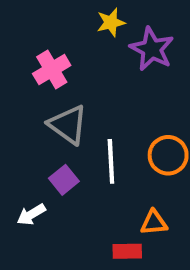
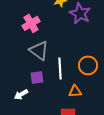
purple square: (64, 180) -> (37, 77), turned 32
orange triangle: (154, 223) -> (75, 91), moved

